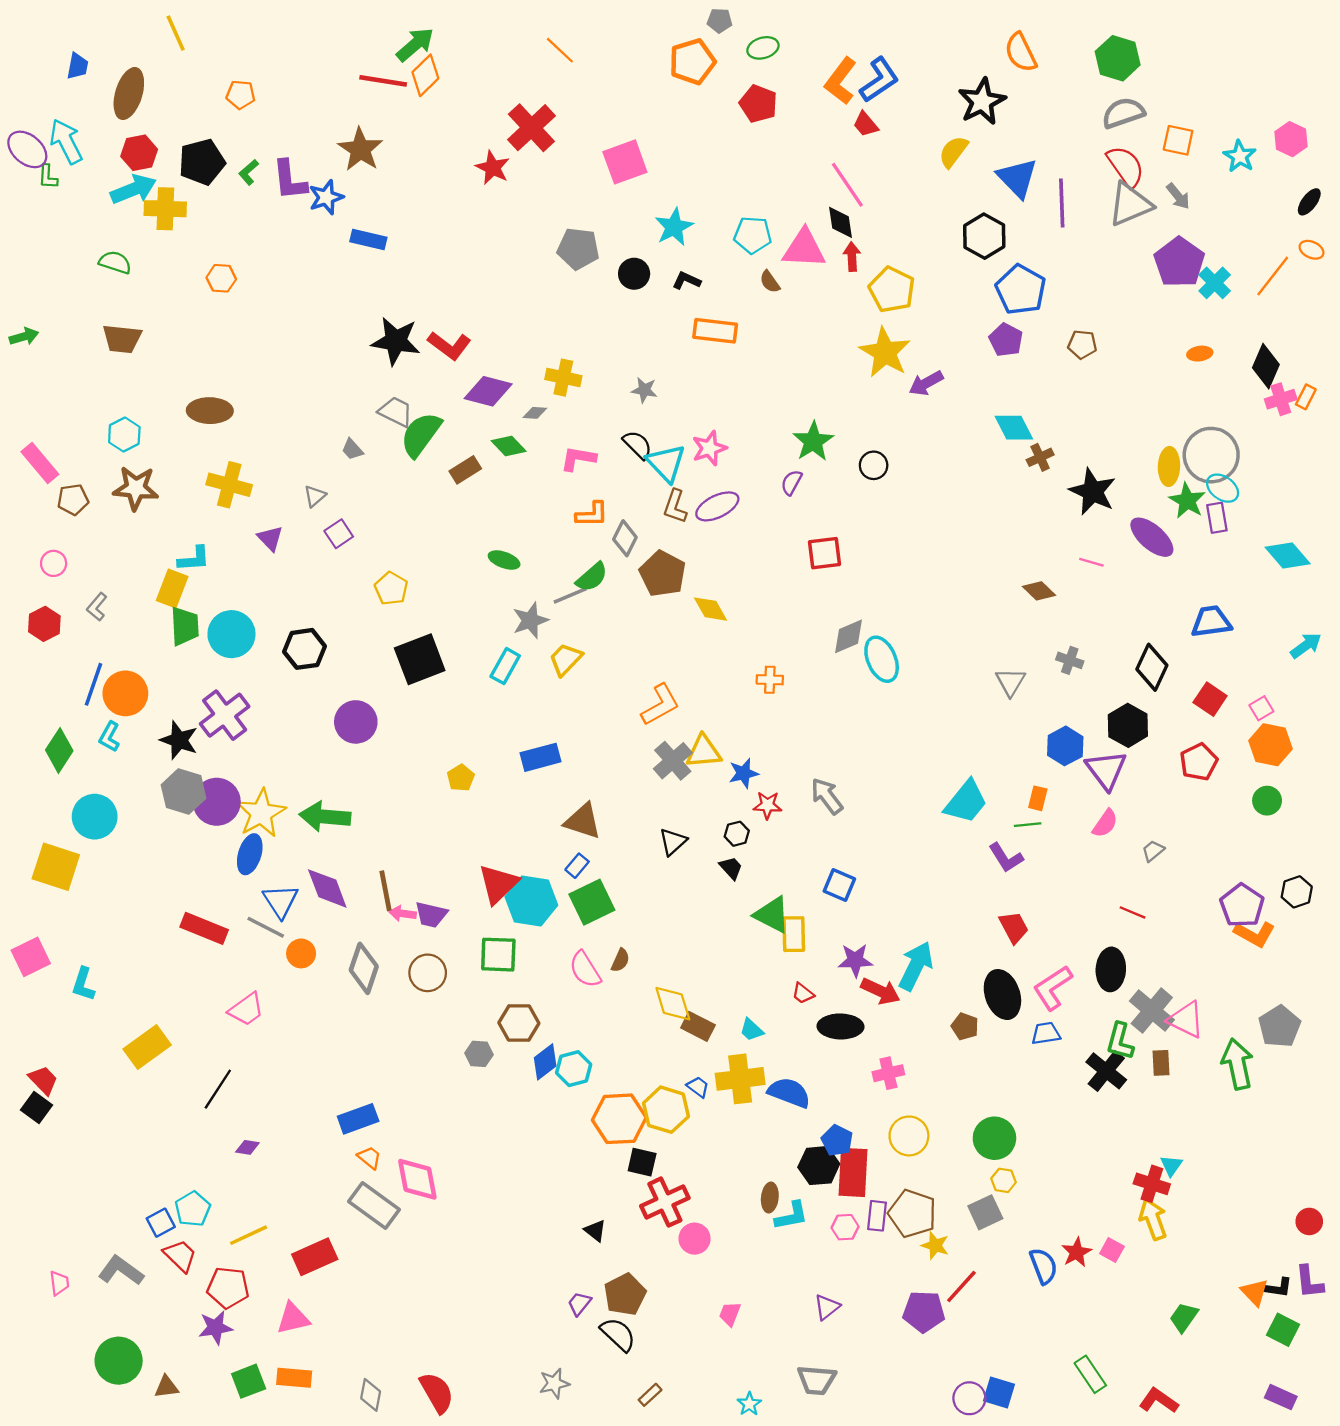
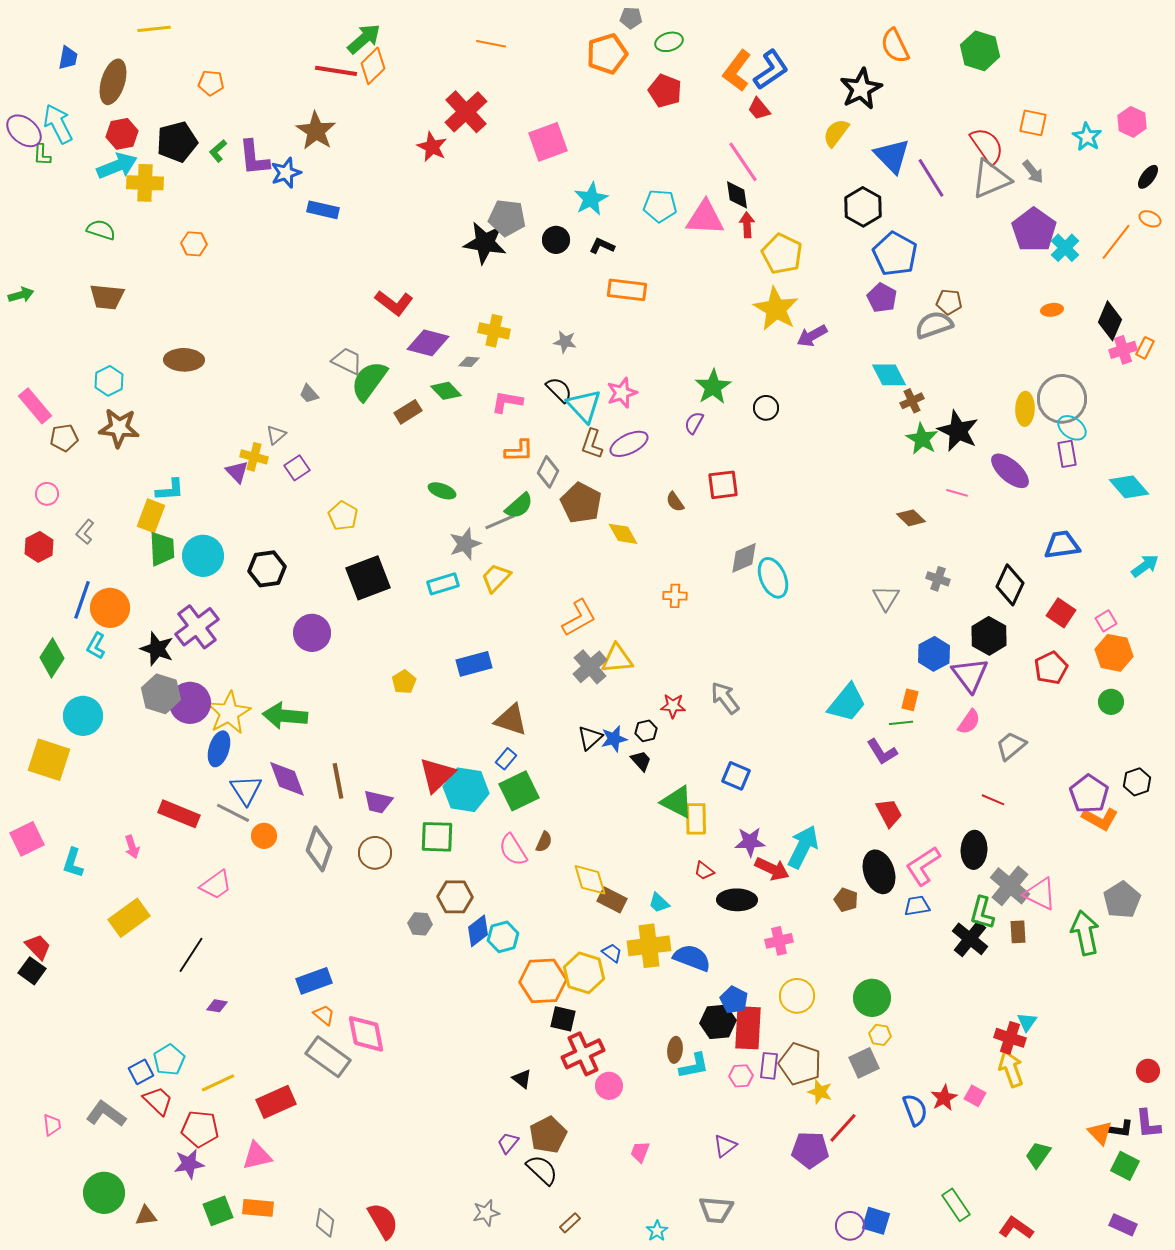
yellow line: (176, 33) -> (154, 29), turned -72
orange line: (560, 50) -> (491, 44), turned -32
gray semicircle: (1123, 113) -> (934, 325), moved
purple line: (1062, 203) -> (931, 178), turned -30
brown semicircle: (770, 282) -> (675, 502), moved
black star: (396, 341) -> (485, 243), moved
yellow cross: (229, 485) -> (254, 457), moved, size x0.7
green star: (1187, 501) -> (922, 439), moved
cyan rectangle: (505, 666) -> (443, 584), turned 44
blue star: (744, 773) -> (614, 739), moved
gray trapezoid: (1153, 851) -> (1011, 746), size x1.5
pink arrow: (403, 914) -> (132, 847), moved, turned -115

